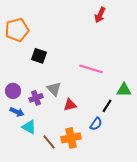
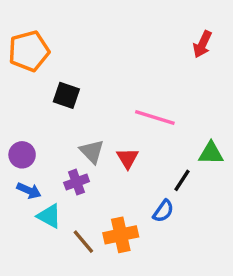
red arrow: (100, 15) -> (202, 44), moved
purple cross: (36, 98) -> (77, 182), moved
red triangle: (70, 105) -> (128, 158), moved, turned -48

